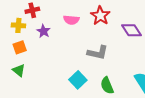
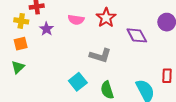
green triangle: (19, 70) -> (18, 67), turned 32

